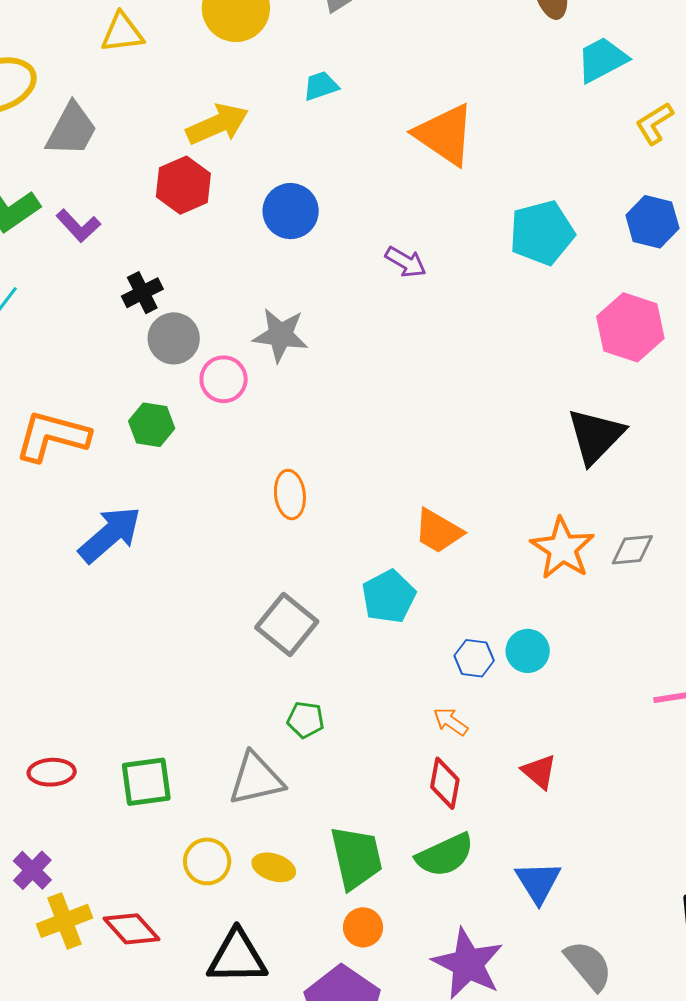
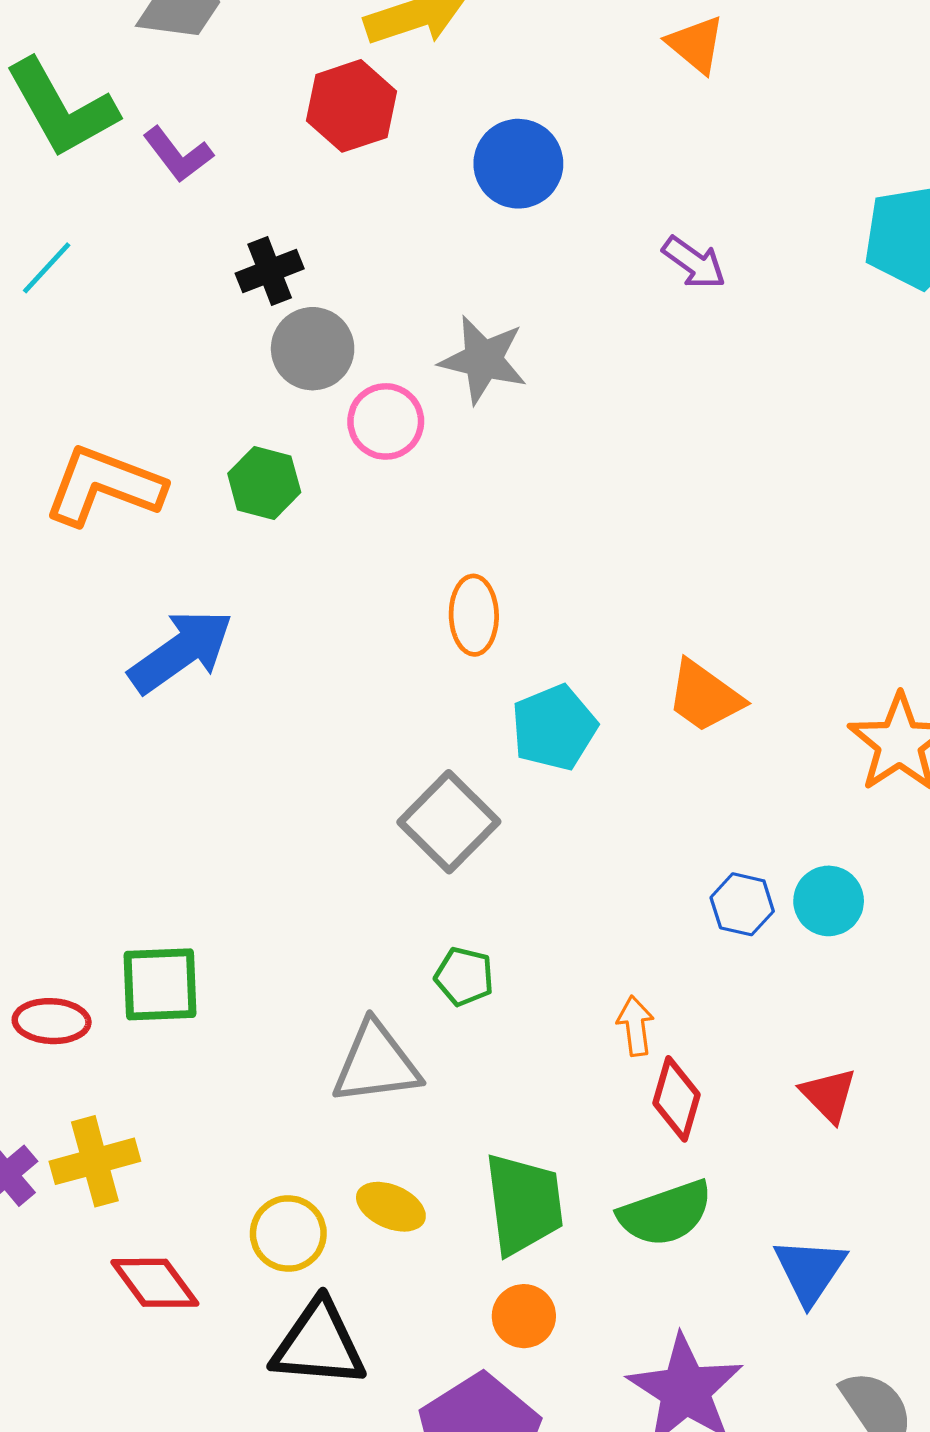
orange triangle: (445, 135) -> (696, 44), moved, size x0.6
cyan pentagon: (389, 597) -> (554, 728), moved
orange arrow: (451, 722) -> (635, 1026), moved, turned 42
green square: (146, 782) -> (160, 984), moved
yellow circle: (207, 861) -> (288, 1233), moved
yellow cross: (65, 921) -> (95, 1161), moved

